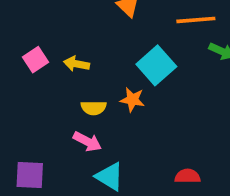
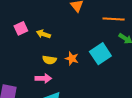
cyan square: (156, 65) -> (100, 54), moved
pink arrow: (87, 142) -> (43, 78), turned -35

